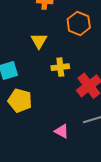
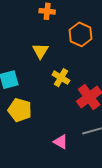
yellow cross: (60, 67) -> (61, 78), turned 36

